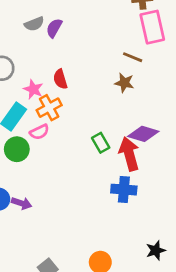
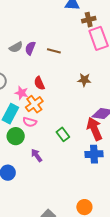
brown line: (133, 57) -> (54, 51), moved
pink semicircle: (39, 132) -> (30, 122), turned 48
green rectangle: (101, 143) -> (63, 134), moved
purple arrow: (22, 203) -> (37, 155), moved, turned -136

